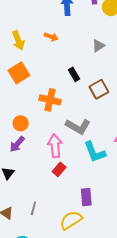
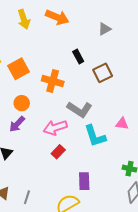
orange arrow: (51, 37) -> (57, 17), size x1.6
orange square: (19, 73) -> (19, 69), moved
pink arrow: (55, 146) -> (55, 128), turned -105
gray line: (33, 208) -> (27, 197), moved

